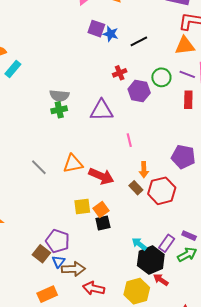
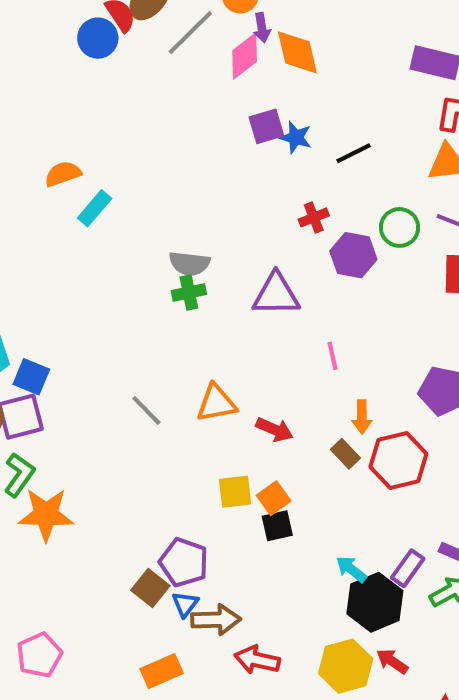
purple square: (96, 29) -> (266, 126), turned -36
red arrow: (101, 176) -> (274, 430), size x0.7
red arrow: (161, 280) -> (392, 661), moved

